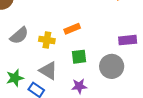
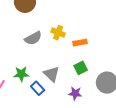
yellow cross: (47, 40) -> (58, 33), moved
green square: (79, 57) -> (81, 68), turned -32

